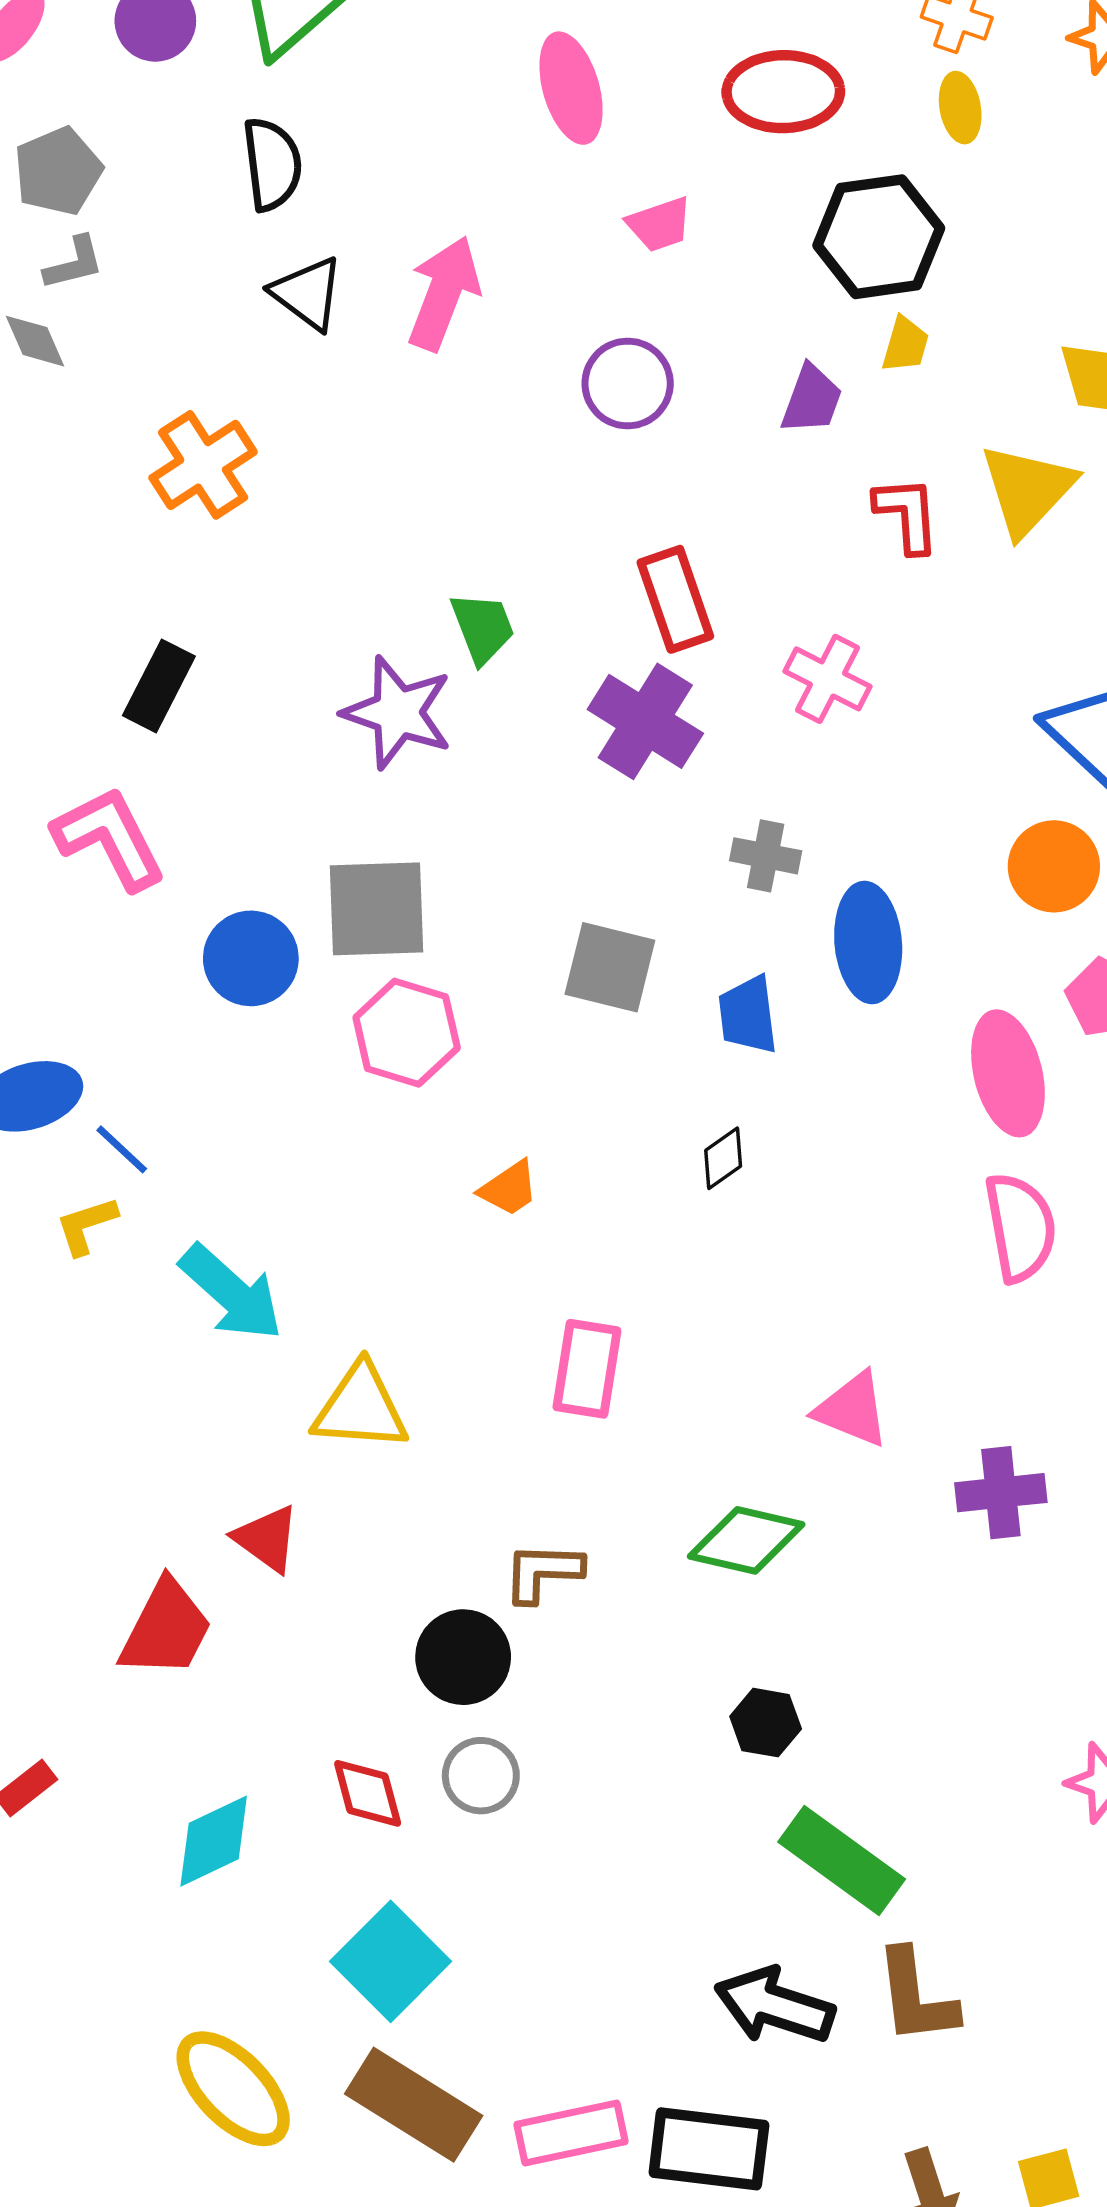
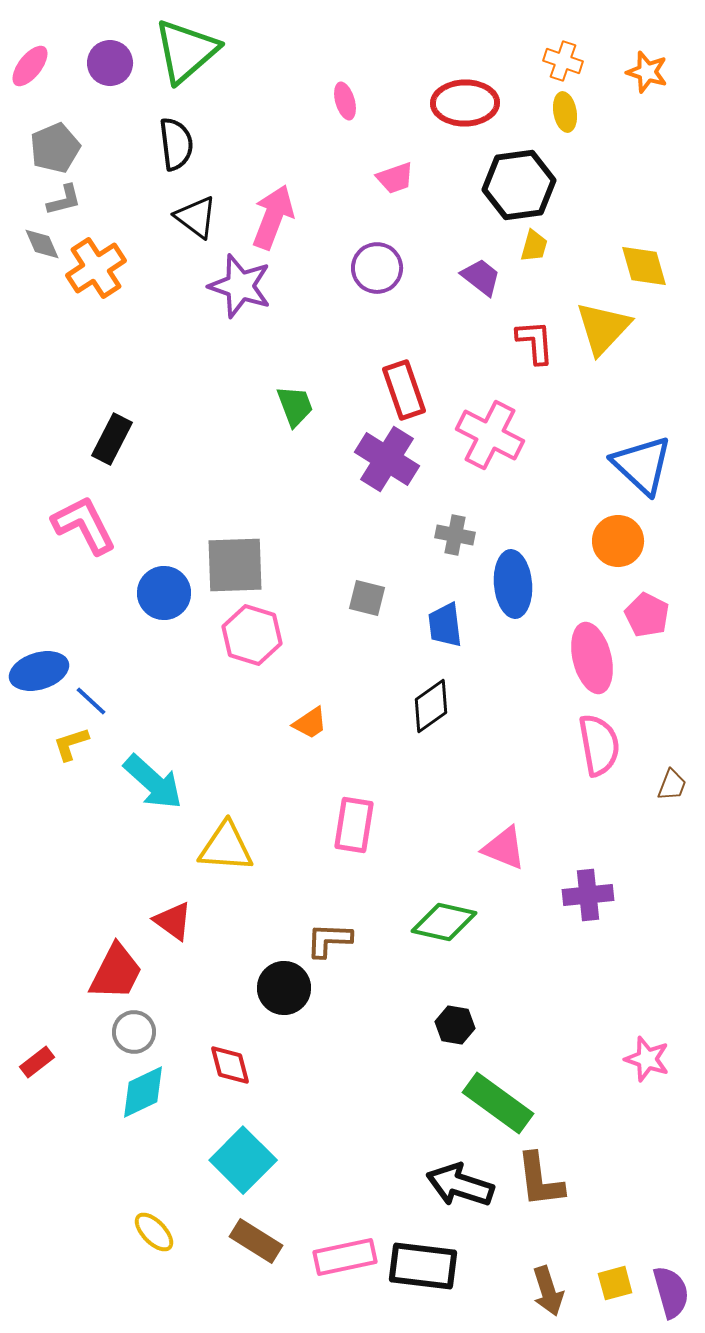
pink ellipse: (571, 88) -> (345, 101), size x0.6
purple trapezoid: (812, 399) -> (481, 277), turned -72
orange cross: (203, 465) -> (96, 268), moved
pink cross: (828, 679) -> (490, 435), size x1.4
purple star: (398, 713) -> (240, 286), moved
gray square: (610, 967) -> (367, 598), size x0.7
black diamond: (723, 1158) -> (431, 706), size x1.5
gray circle: (481, 1776) -> (134, 1032), moved
yellow ellipse: (233, 2089) -> (154, 1232), size x0.6
brown rectangle: (414, 2105) -> (256, 1241), size x0.7

